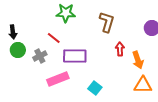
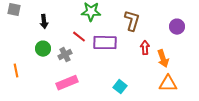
black arrow: (13, 32) -> (44, 22), moved
purple rectangle: (75, 56) -> (105, 43), moved
pink rectangle: (58, 79) -> (67, 83), moved

